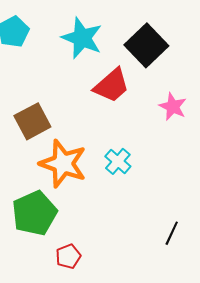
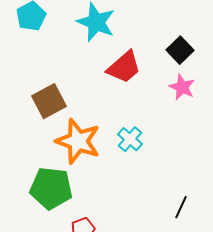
black square: (146, 45) -> (180, 50), moved, size x0.7
green pentagon: (35, 213) -> (51, 188), turned 30

